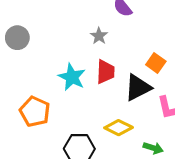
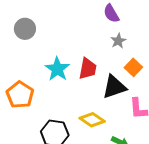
gray star: (99, 36) -> (118, 41), moved
gray circle: (17, 38) -> (25, 29), moved

